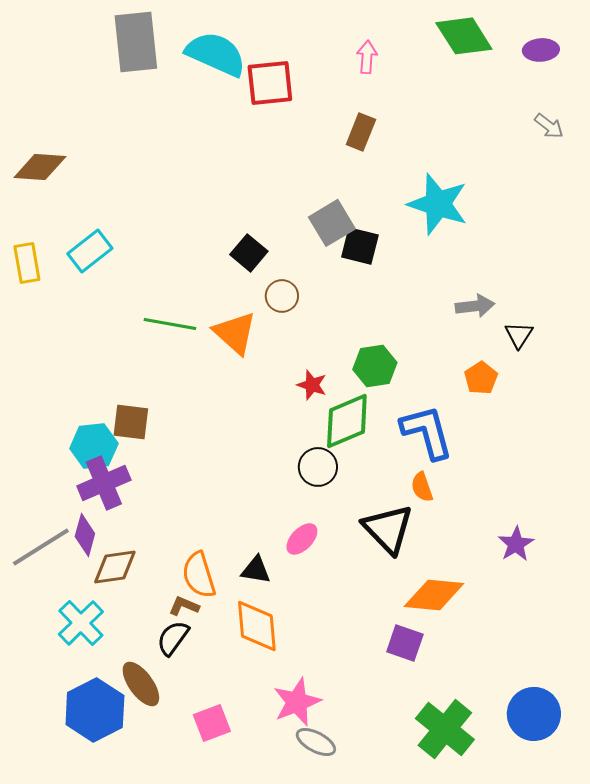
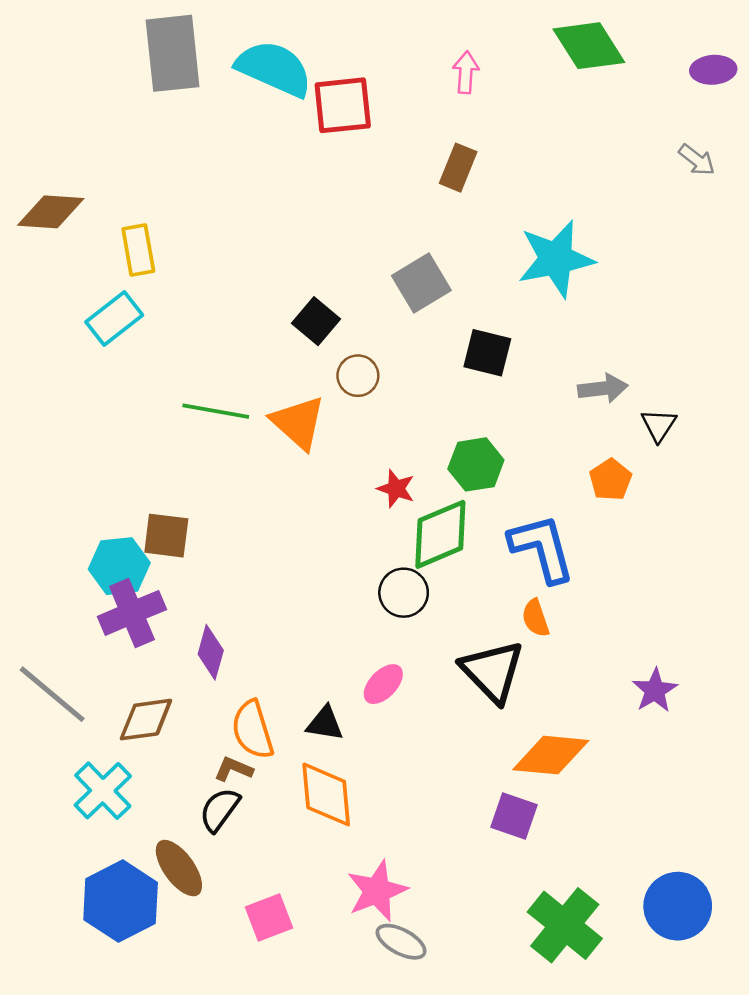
purple ellipse: (541, 50) -> (713, 70), moved
cyan star: (438, 204) -> (556, 259), turned -30
black square: (360, 246) -> (487, 353), moved
yellow rectangle: (27, 263) -> (138, 250), moved
purple diamond: (85, 535) -> (211, 652), moved
gray line: (41, 547) -> (52, 694), turned 72

